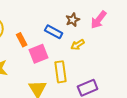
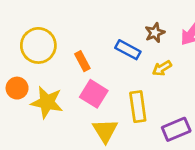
pink square: (39, 54) -> (94, 94), moved, turned -36

